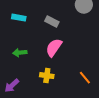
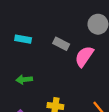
pink semicircle: (54, 48) -> (84, 56), moved

